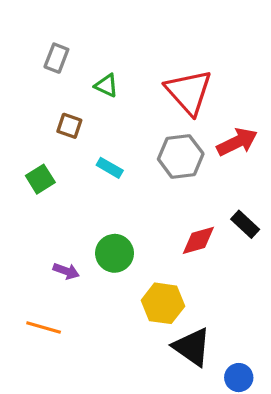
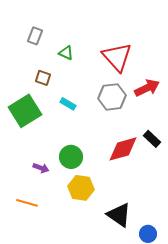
green square: (40, 179) -> (25, 111), size x1.8
red diamond: (198, 240) -> (123, 149), size x1.4
yellow hexagon: (163, 303) -> (81, 188), moved

